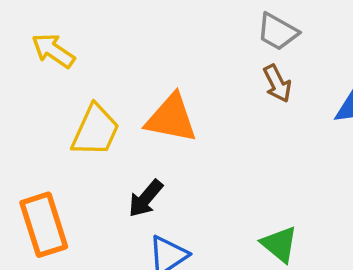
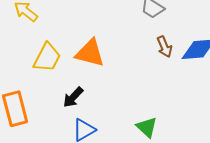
brown arrow: (277, 83) -> (164, 47), moved

